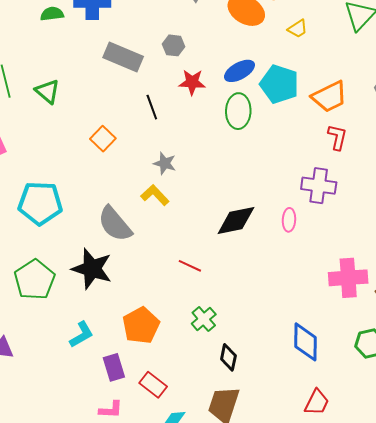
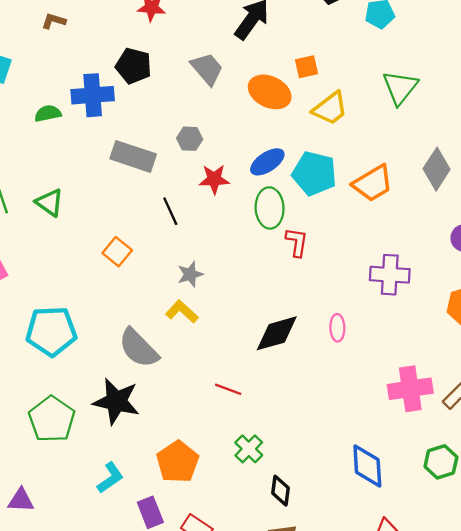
yellow trapezoid: (298, 29) -> (330, 108), size x1.6
red L-shape: (337, 137) -> (297, 242), moved
gray star: (165, 163) -> (190, 274), turned -30
purple cross: (319, 186) -> (390, 275), moved

